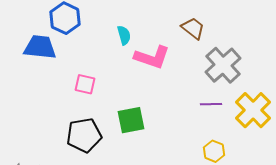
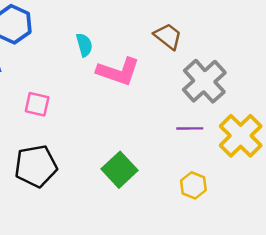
green square: (131, 120) -> (119, 170), moved, turned -32

